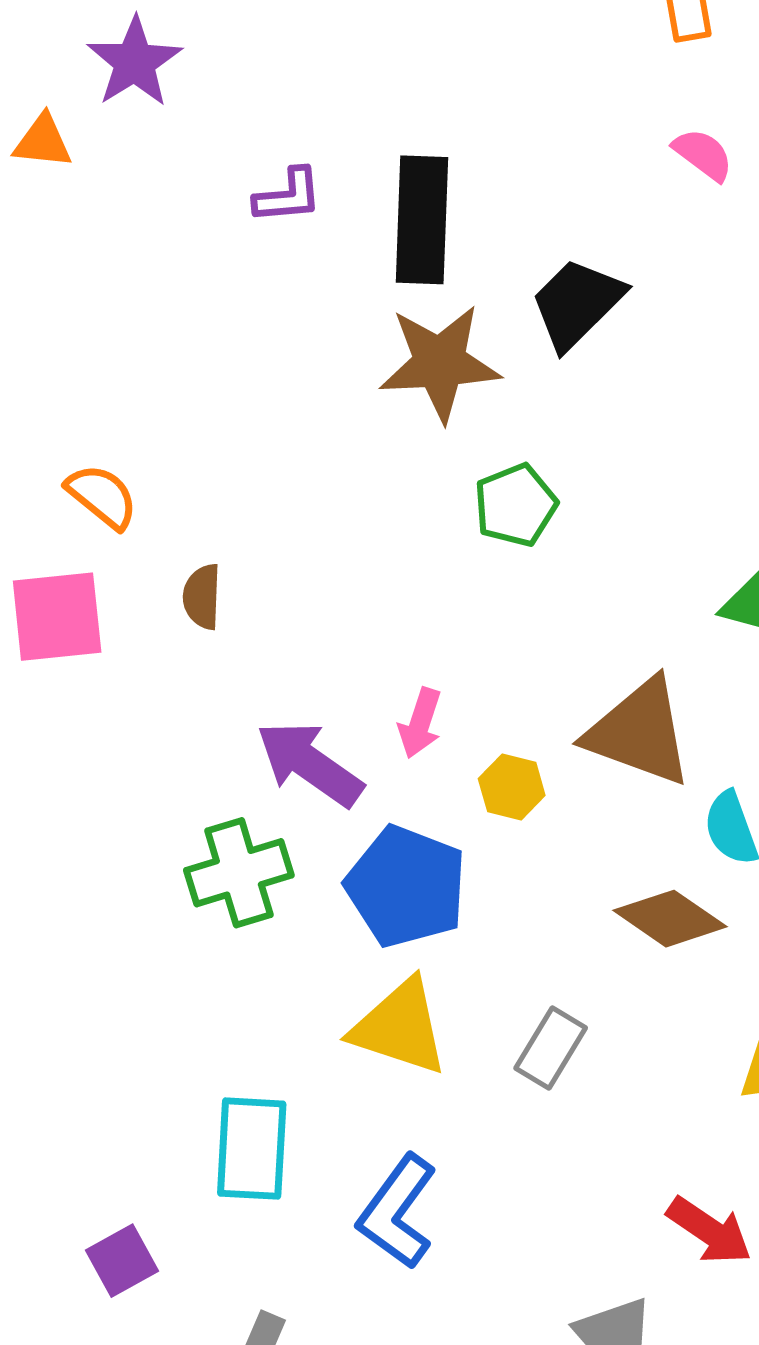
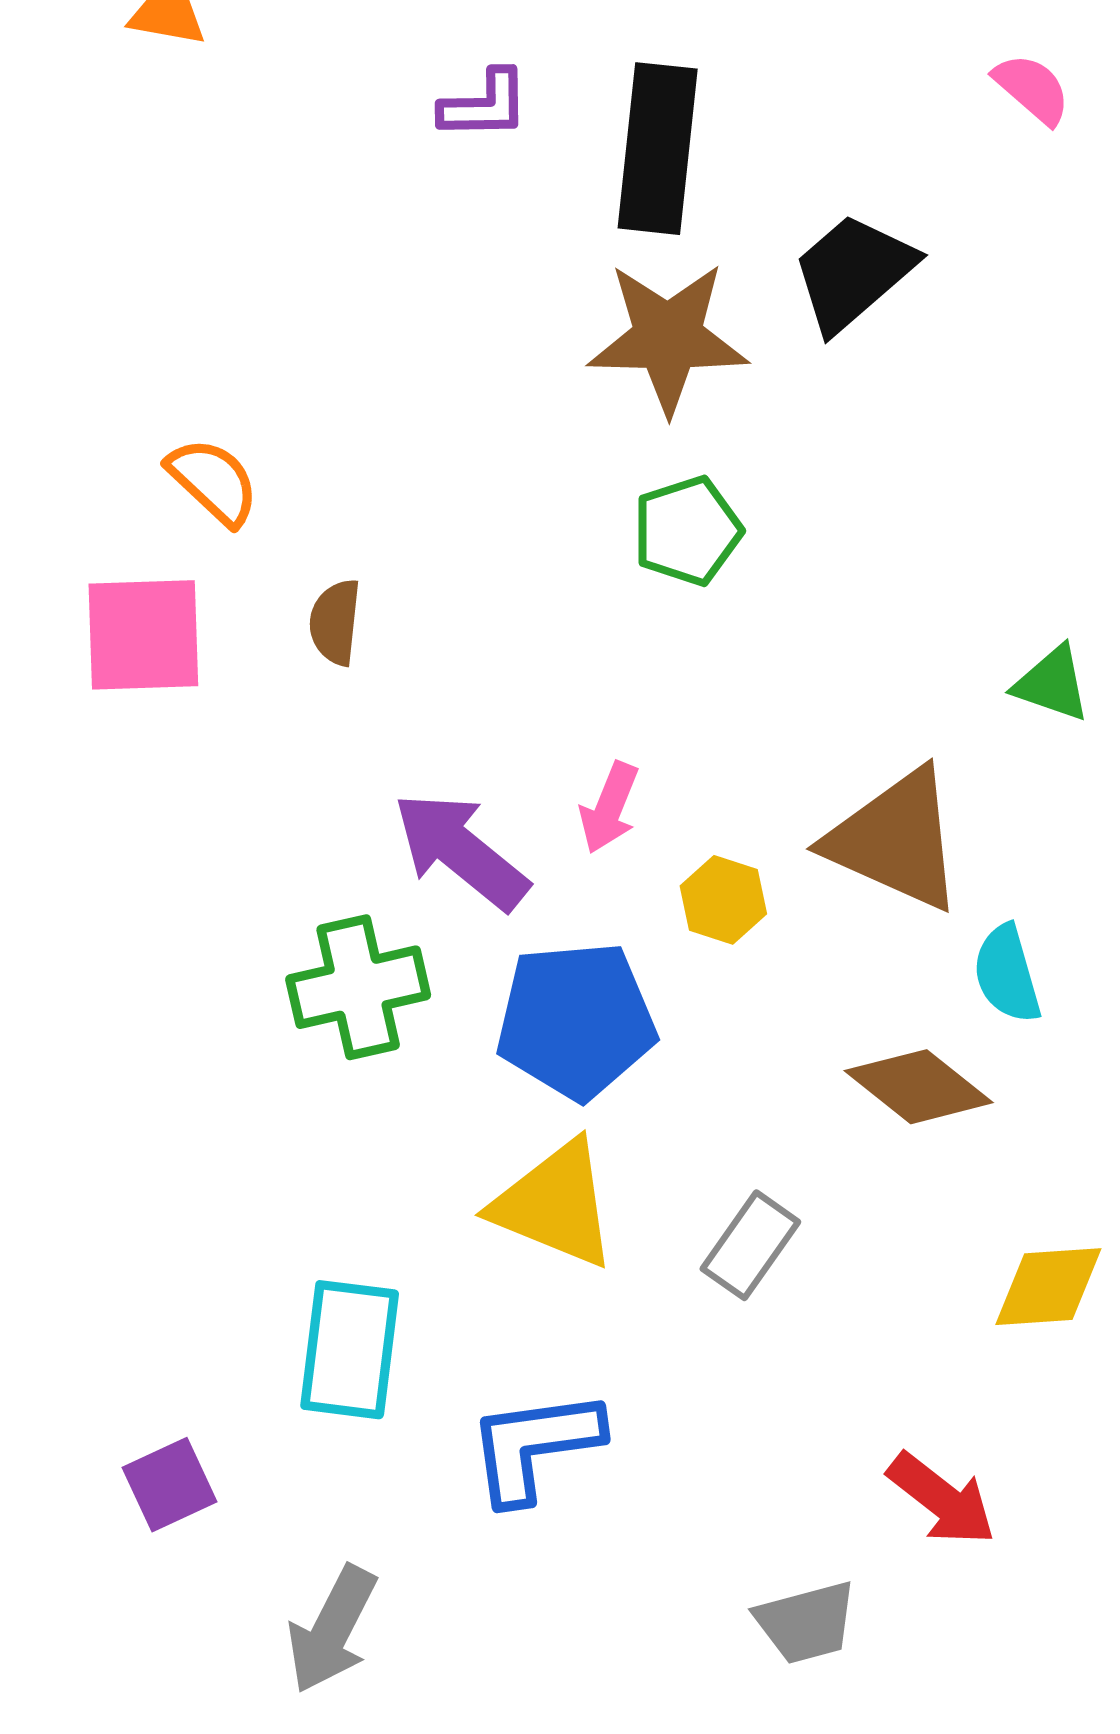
green pentagon: (516, 505) -> (687, 531), moved
blue pentagon: (406, 886) -> (576, 1020), turned -30
blue L-shape: (397, 1212) -> (535, 1446), turned 42

